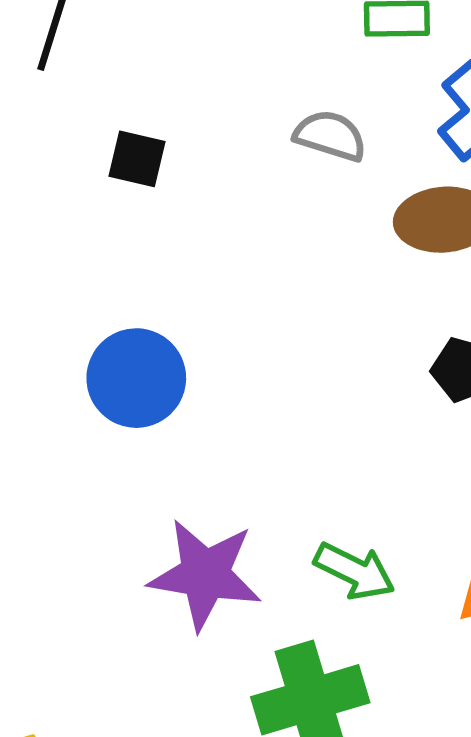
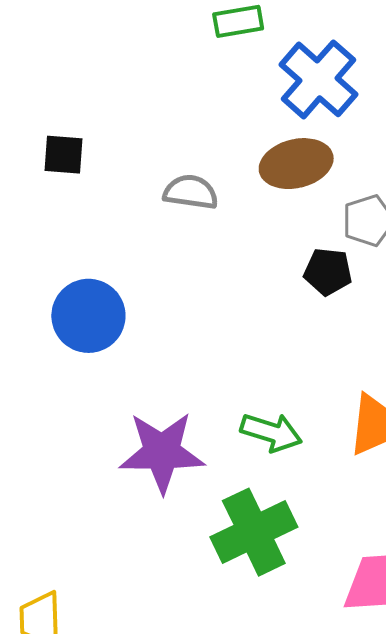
gray semicircle: (330, 136) -> (191, 192), moved

